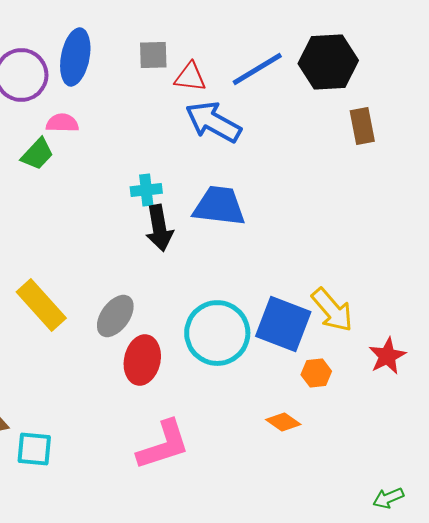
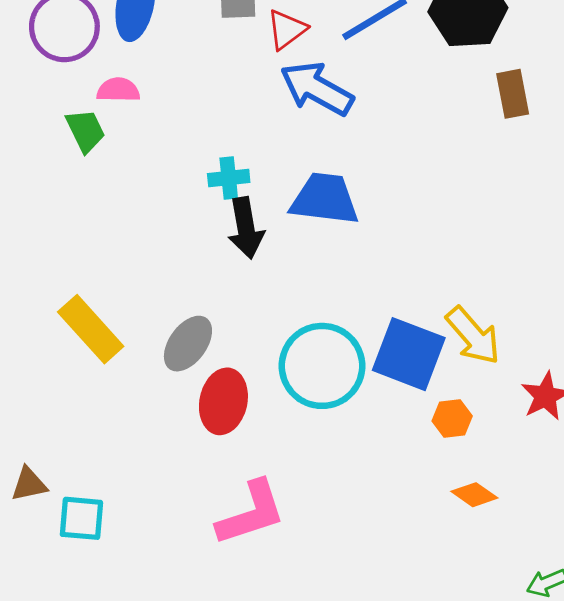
red triangle: (190, 77) -> (287, 29), turned -44
green trapezoid: (37, 154) -> (85, 131), turned -69
orange diamond: (283, 422) -> (474, 495), moved

